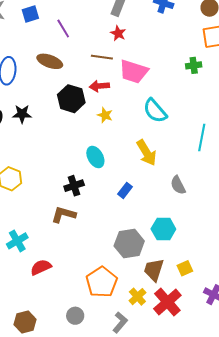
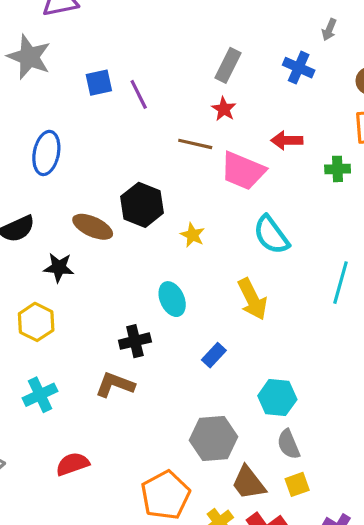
blue square: (30, 14) -> (99, 83), moved
brown ellipse: (50, 61) -> (93, 227), moved
red arrow: (99, 86) -> (287, 140), moved
black star: (22, 114) -> (59, 268), moved
gray semicircle: (178, 185) -> (288, 444), moved
cyan hexagon: (163, 229) -> (277, 398), moved
cyan cross: (17, 241) -> (40, 395), moved
brown trapezoid: (154, 270) -> (249, 483), turned -60

